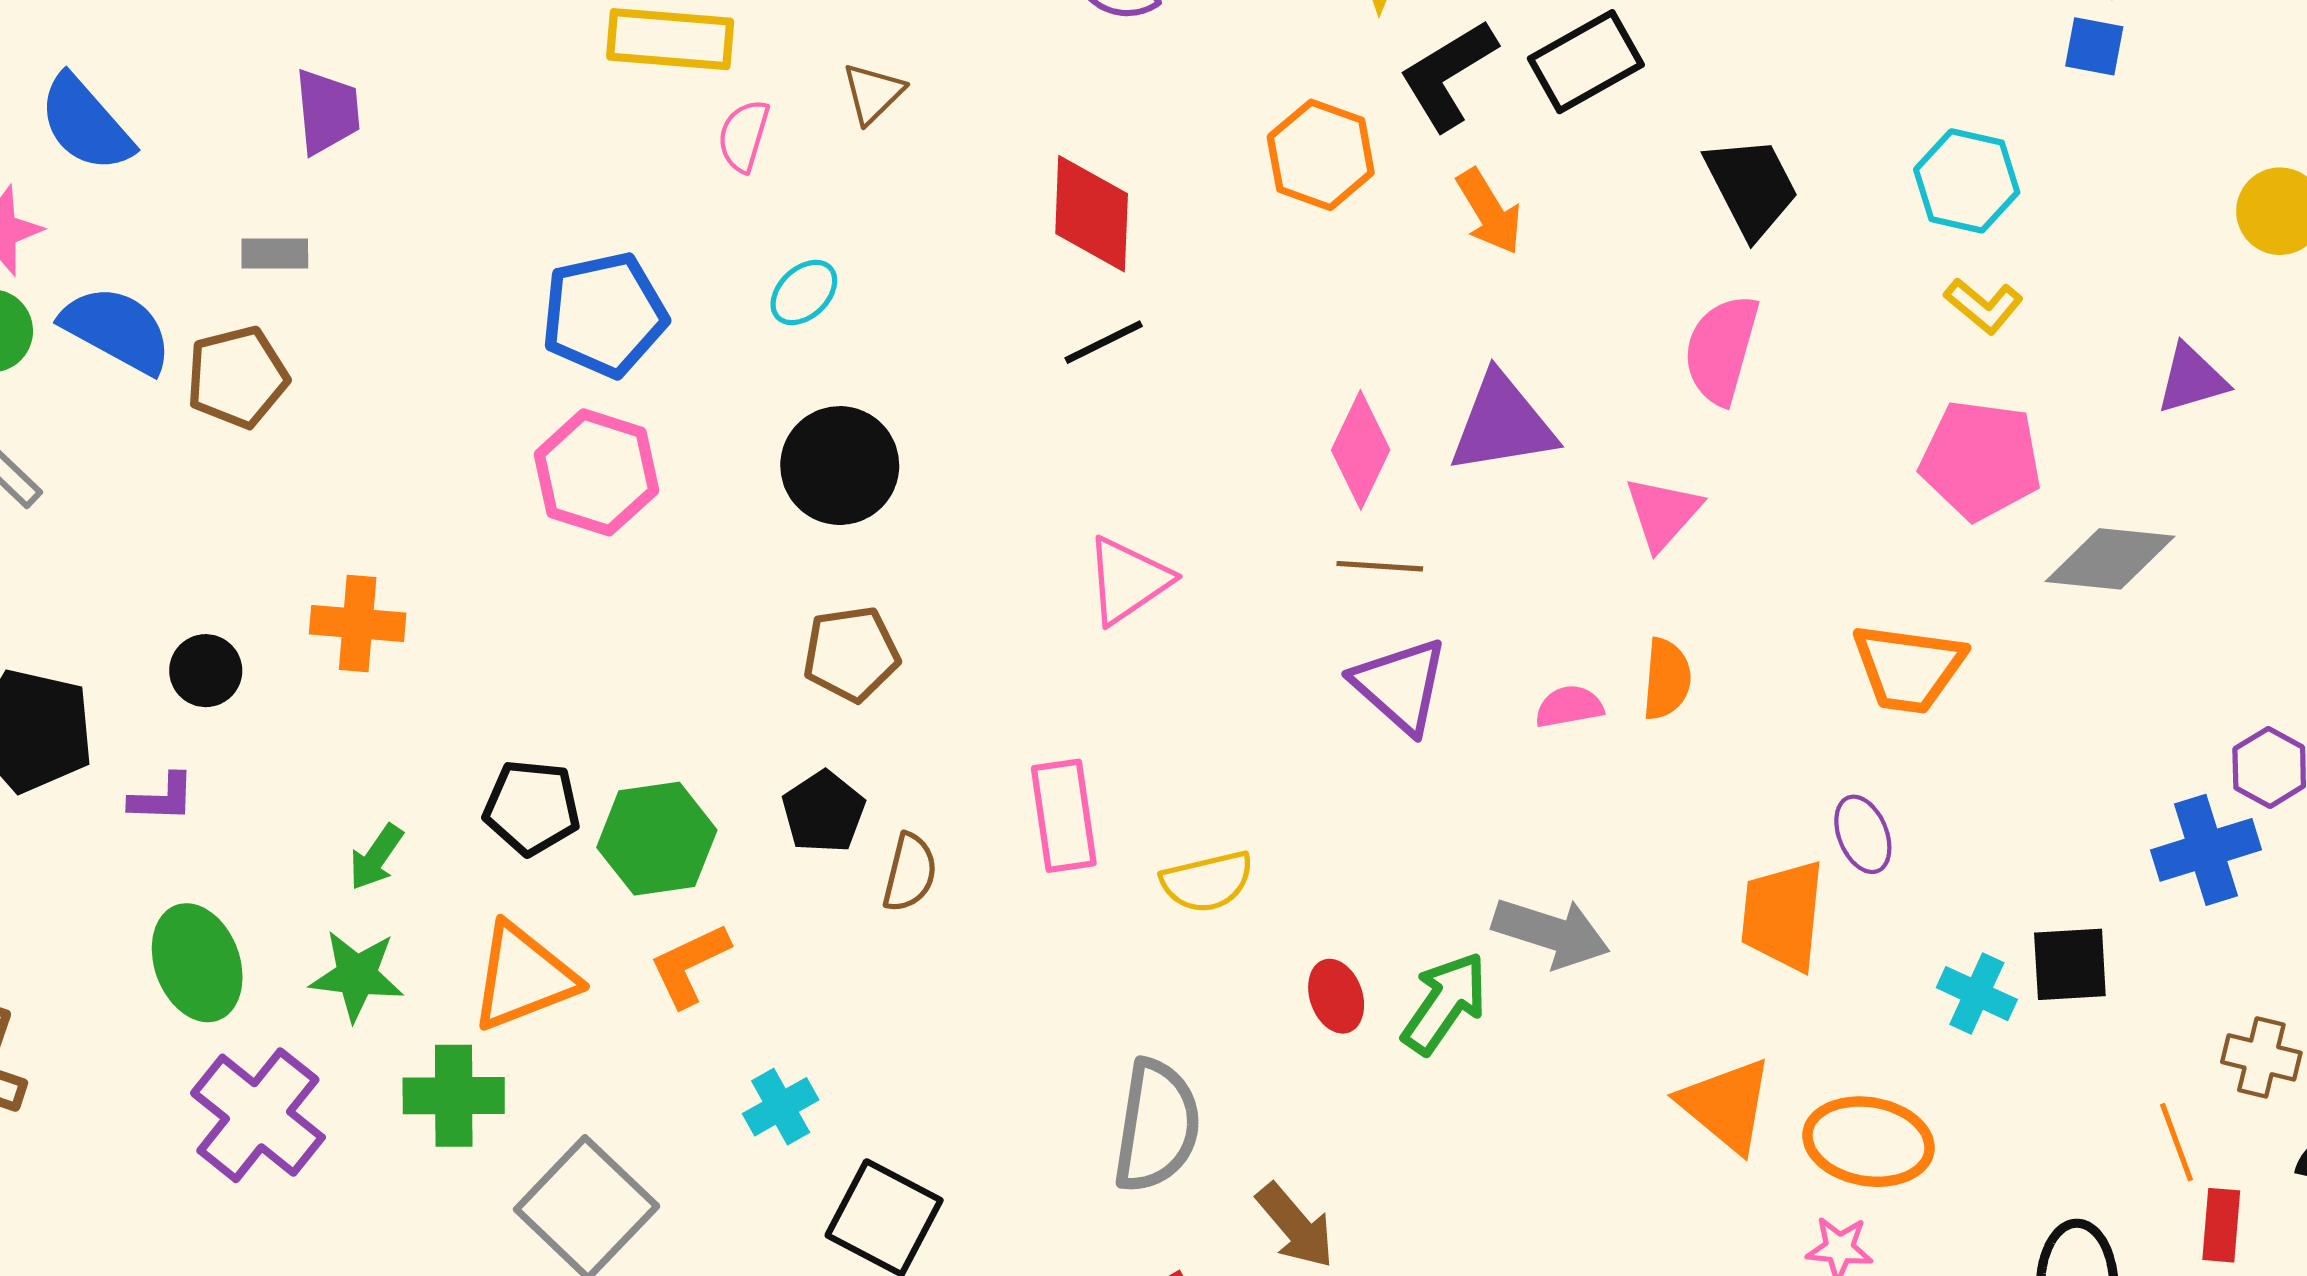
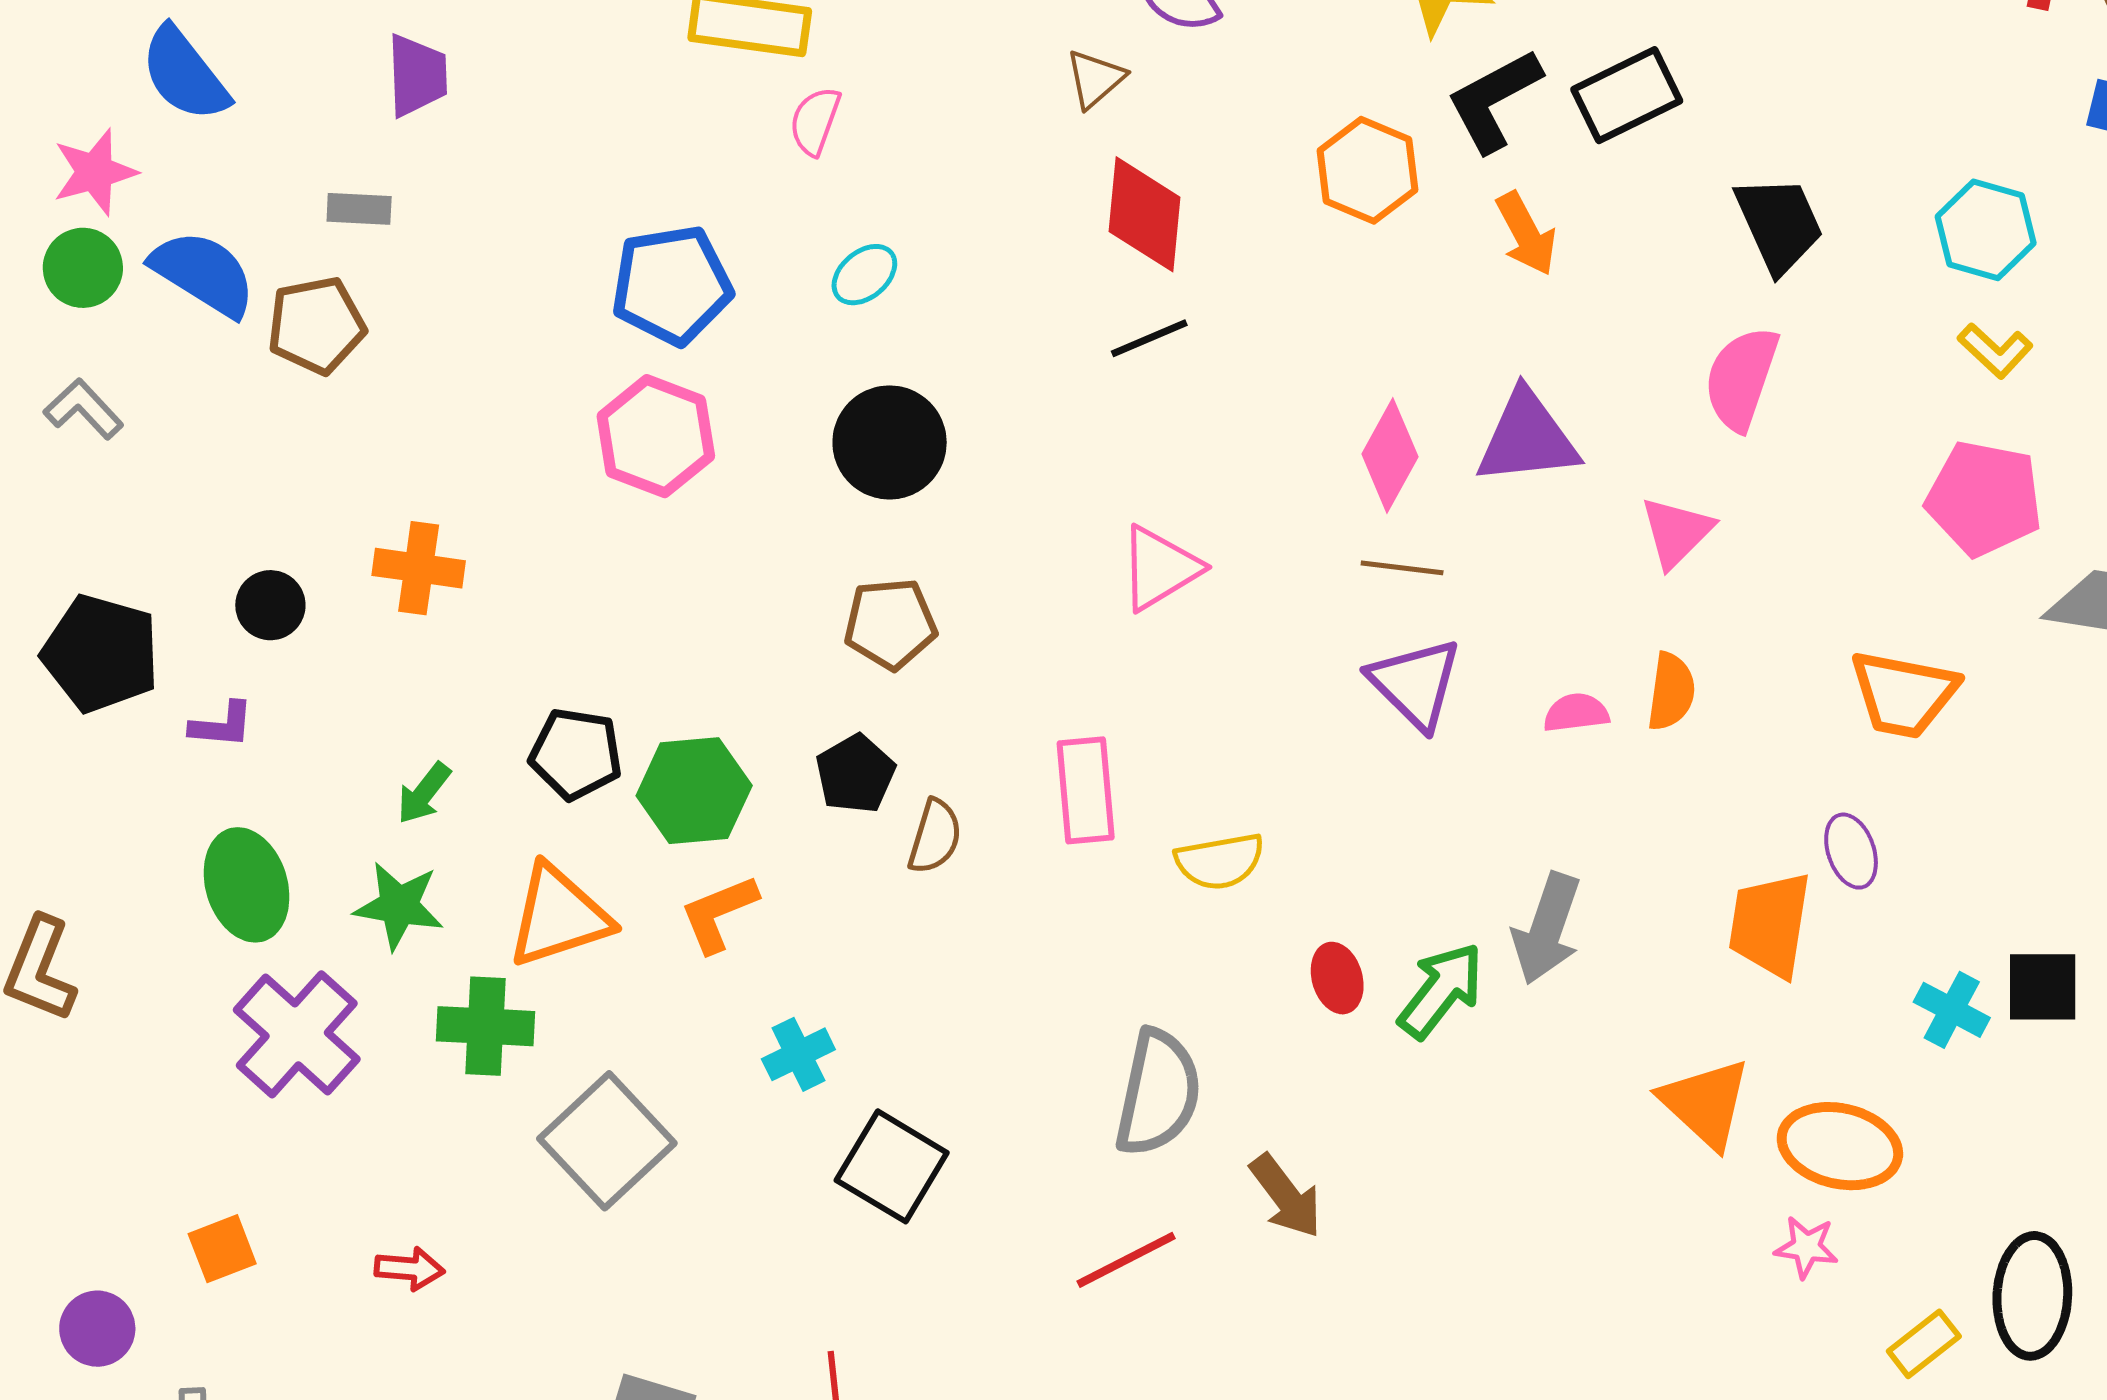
brown triangle: (873, 93) -> (1095, 79), moved
gray arrow: (1551, 933) -> (1547, 929), turned 88

